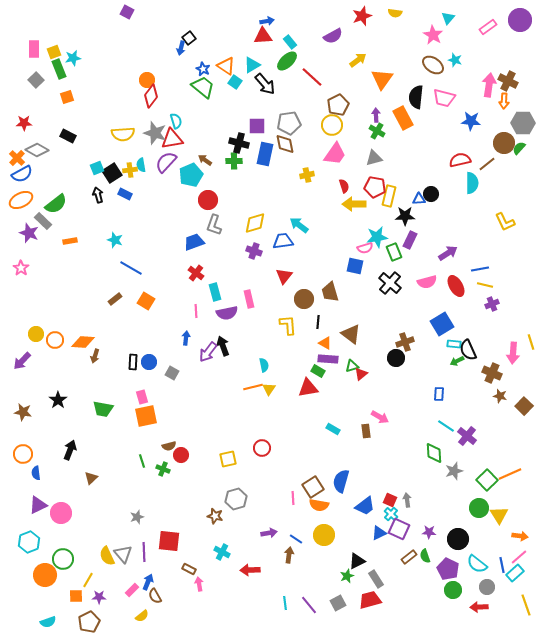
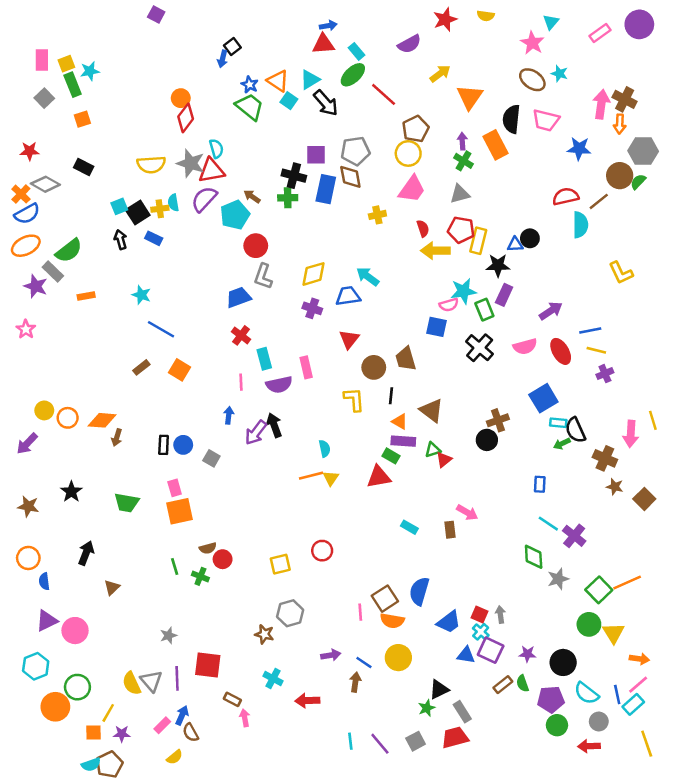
blue triangle: (379, 533) -> (466, 655), turned 35
purple pentagon: (448, 569) -> (551, 699), turned -30
cyan semicircle: (48, 622) -> (91, 765), moved

